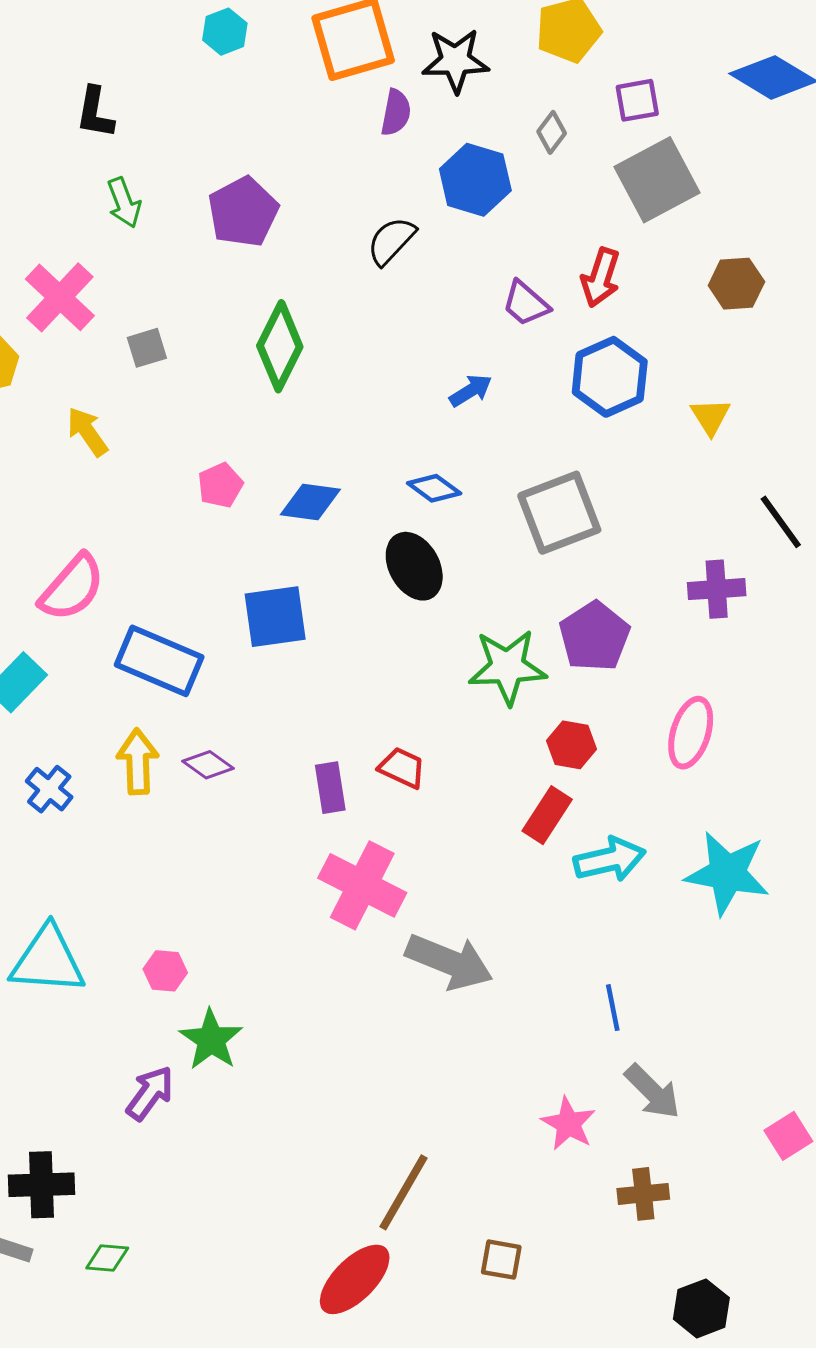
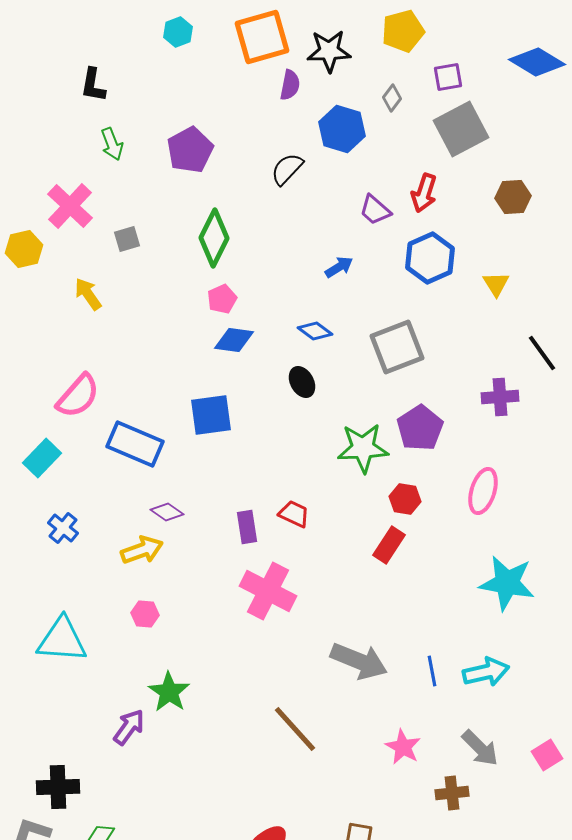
pink pentagon: (220, 485) -> (222, 299), moved
black ellipse: (414, 566) -> (302, 382), size x0.7
yellow arrow: (138, 762) -> (142, 550), moved, turned 72
cyan arrow: (610, 859) -> (486, 672), moved
gray arrow: (449, 962) -> (359, 661), moved
pink hexagon: (165, 971) -> (145, 614), moved
gray arrow: (652, 1092) -> (480, 748), moved
brown line: (404, 1192) -> (295, 729), moved, turned -72

